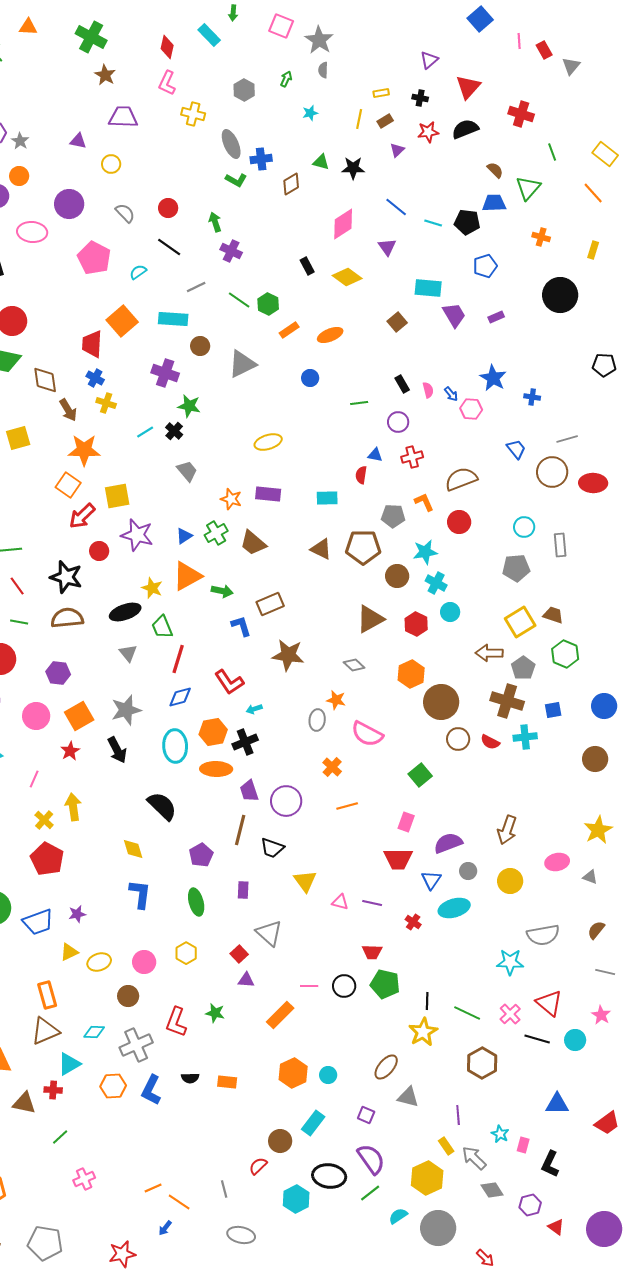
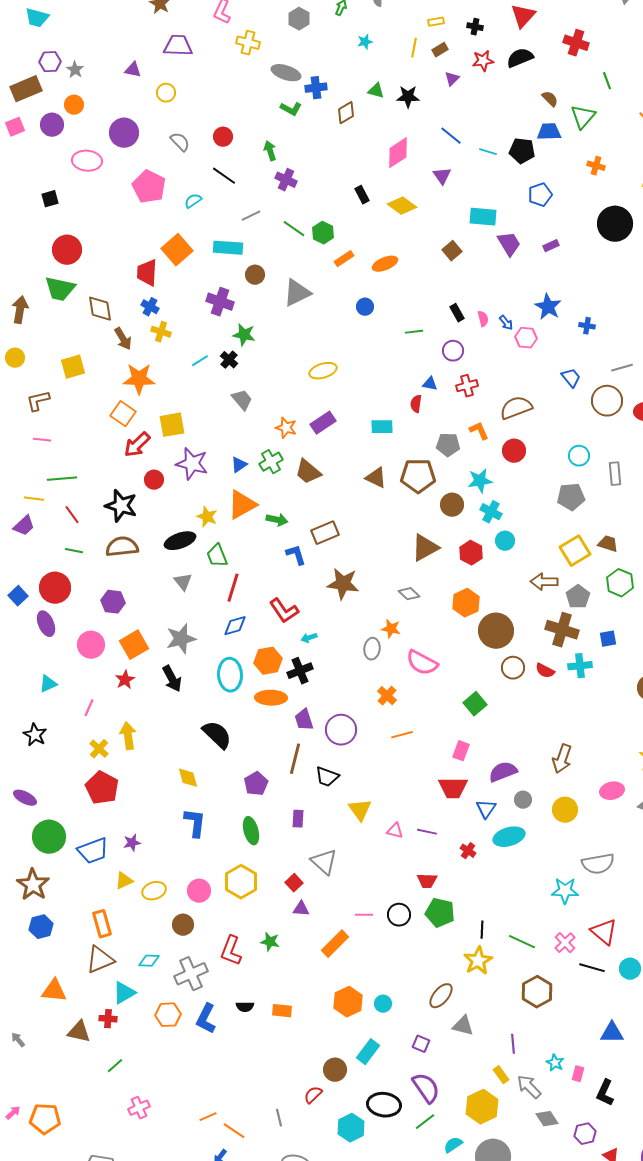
gray ellipse: (231, 144) -> (286, 73), turned -48
purple rectangle: (268, 494) -> (323, 423), turned -40
yellow hexagon: (186, 953) -> (241, 882), size x1.5

